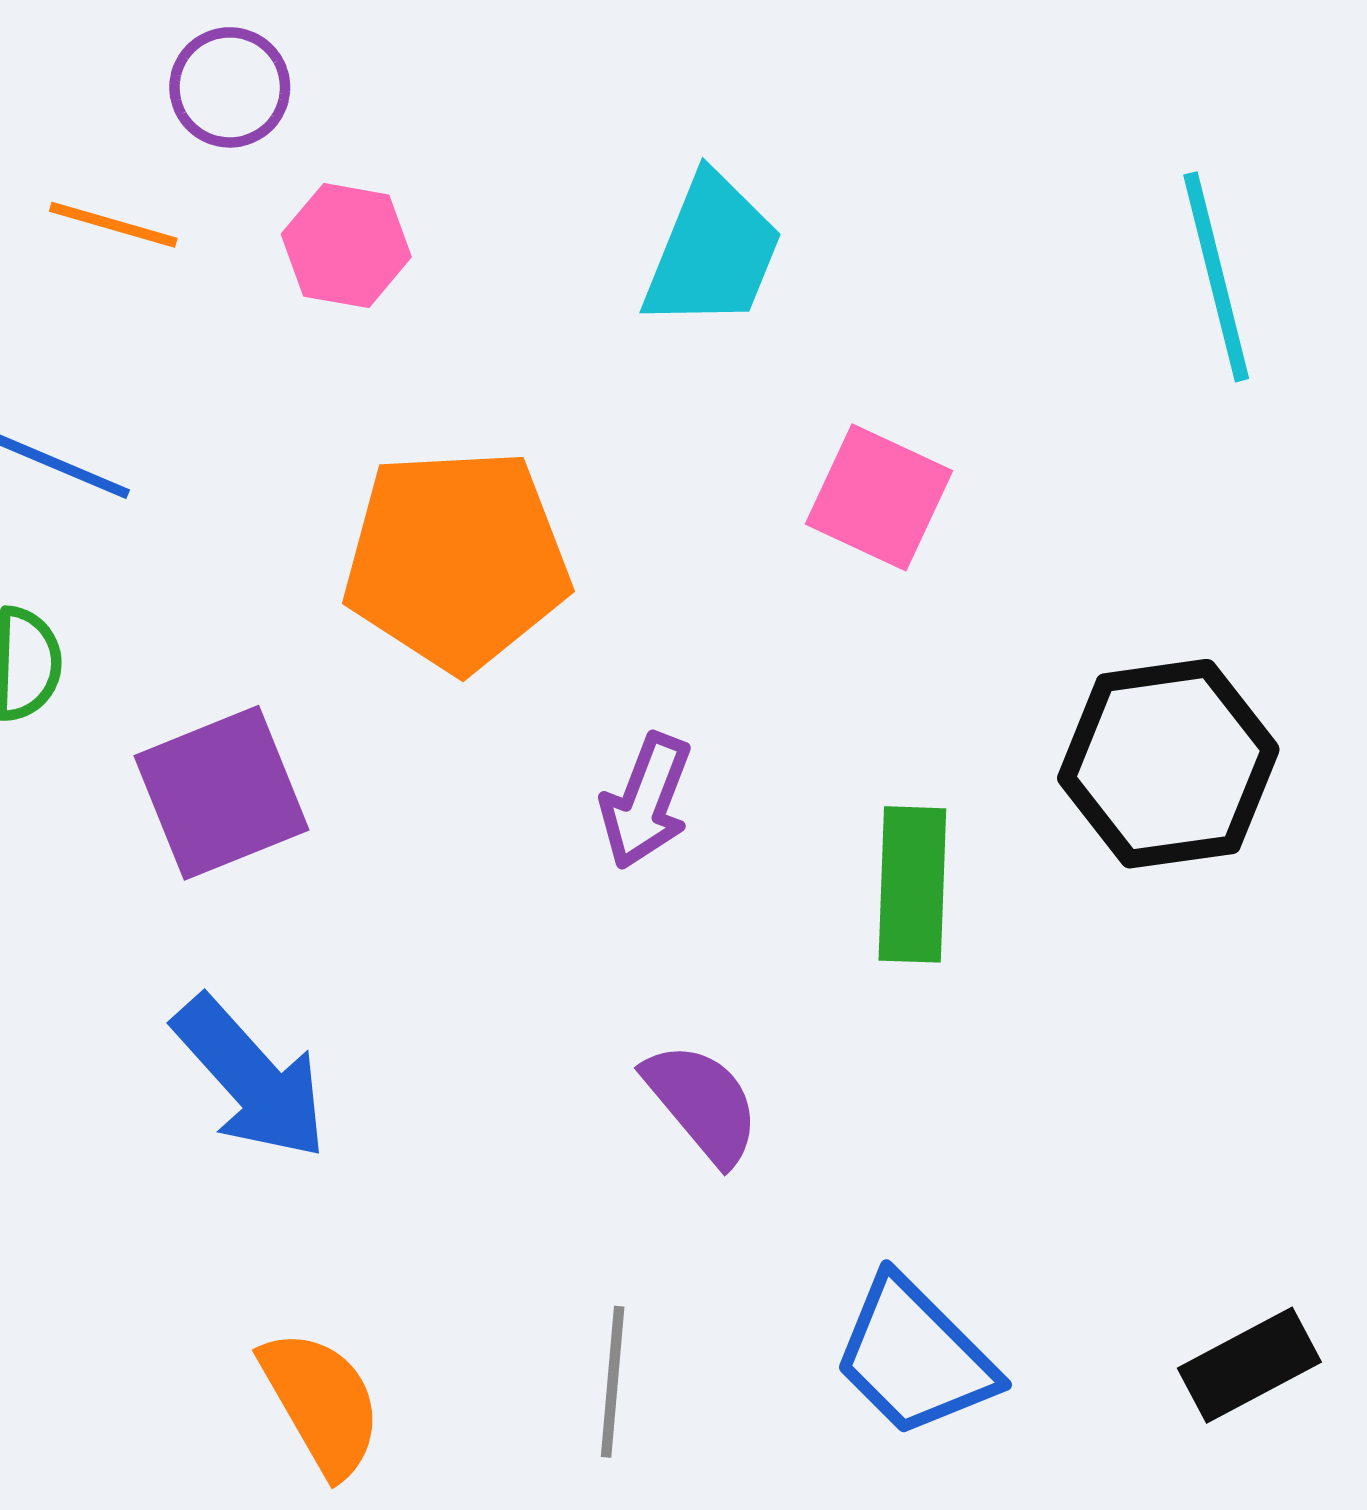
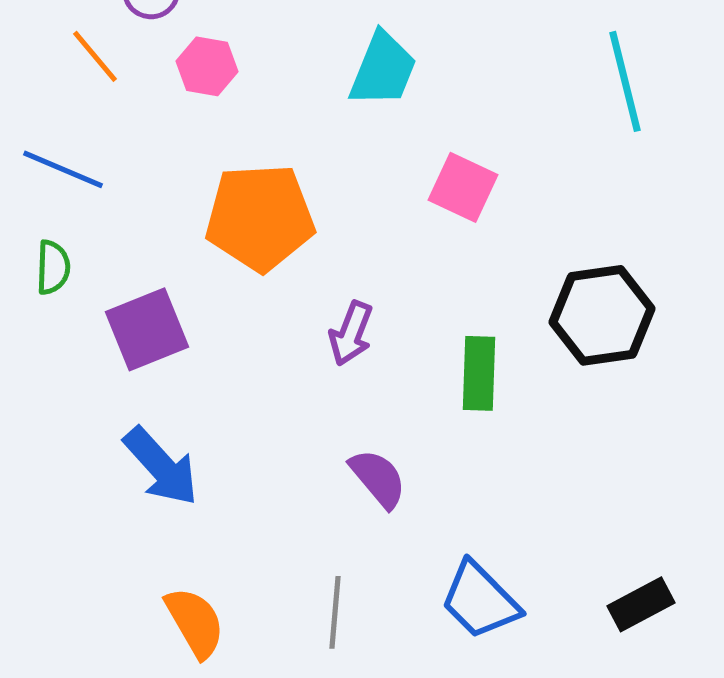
orange line: (113, 225) -> (95, 56), turned 34

